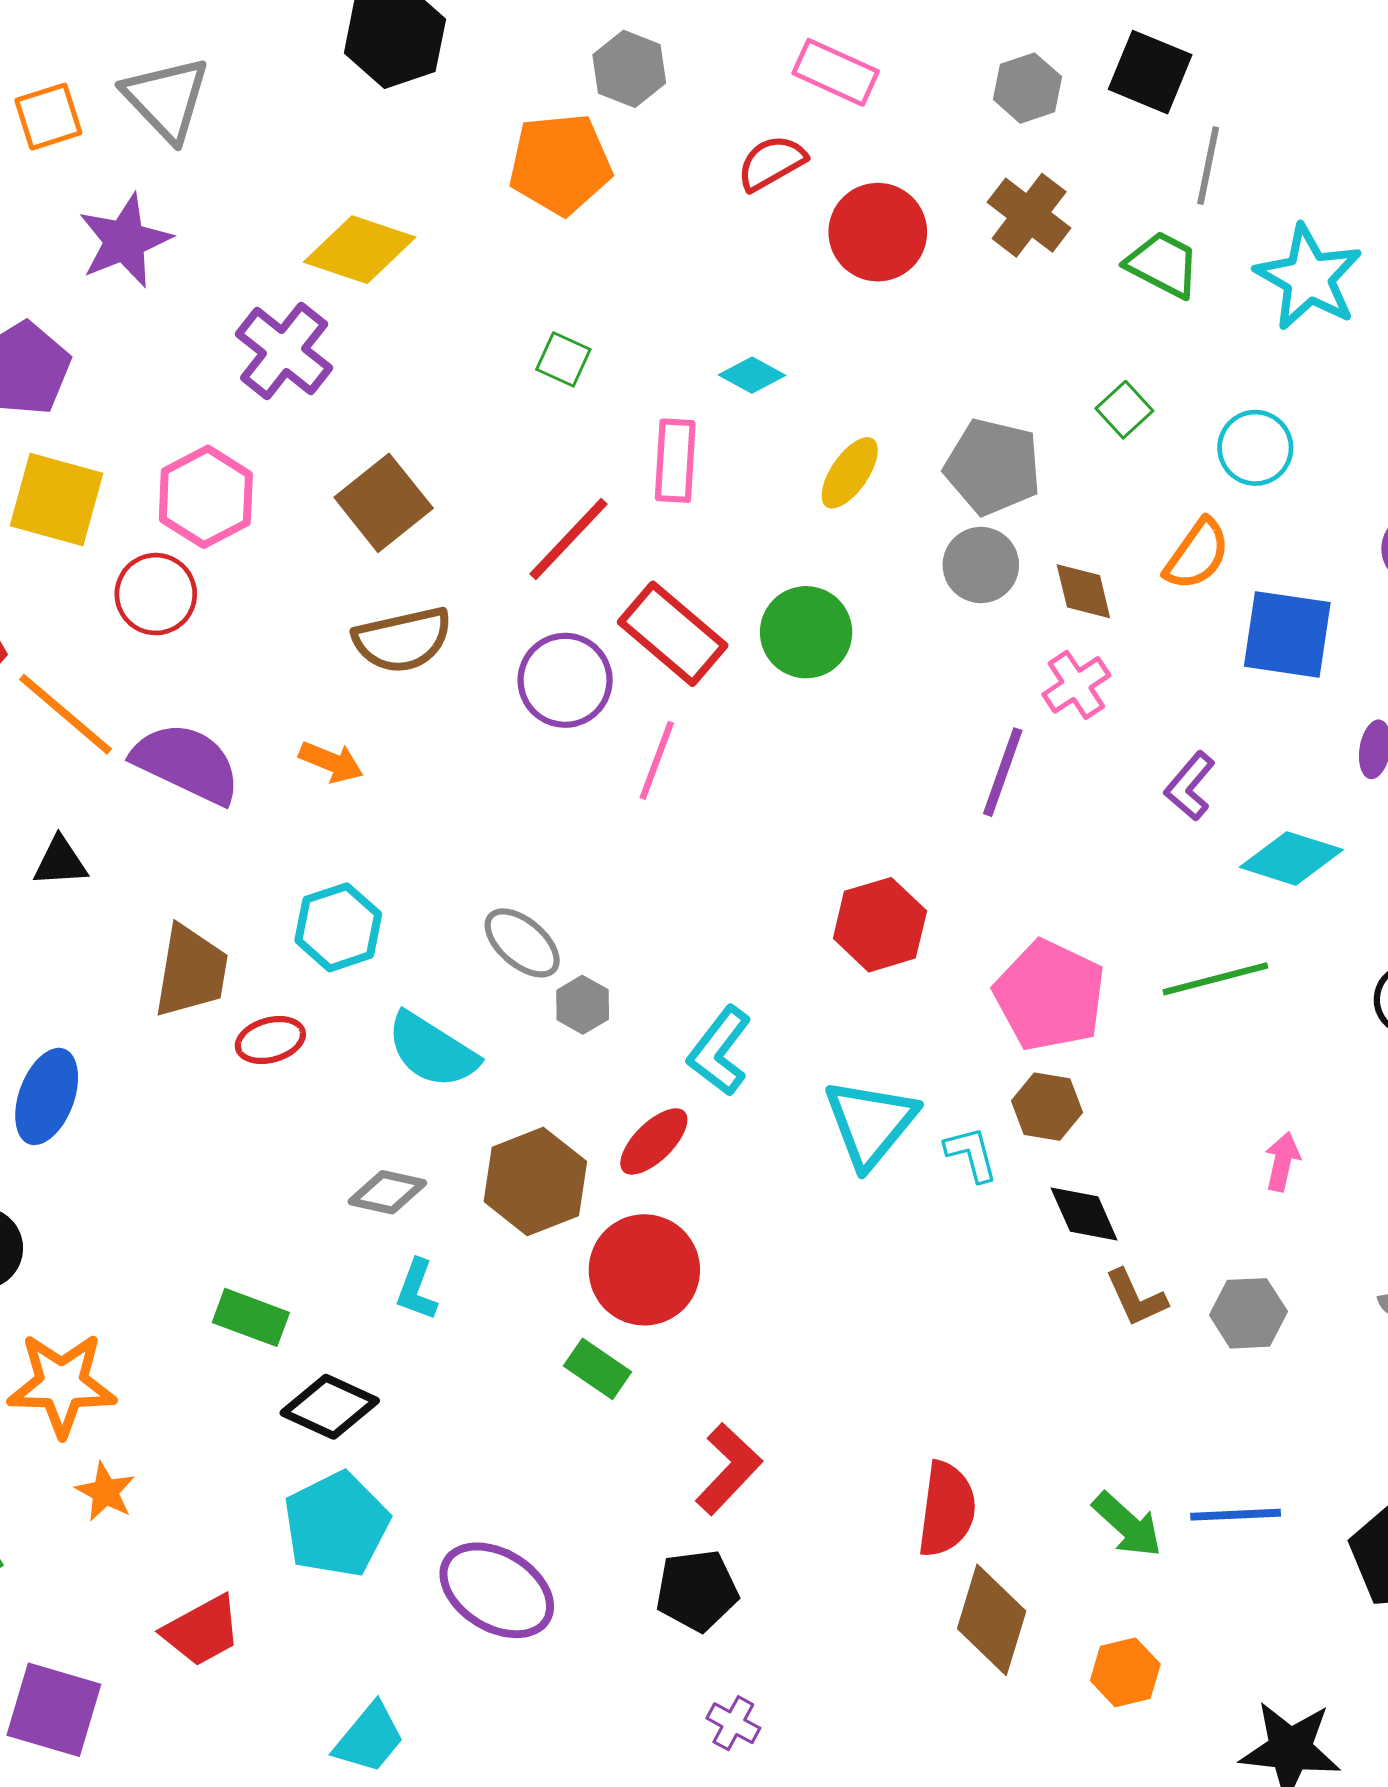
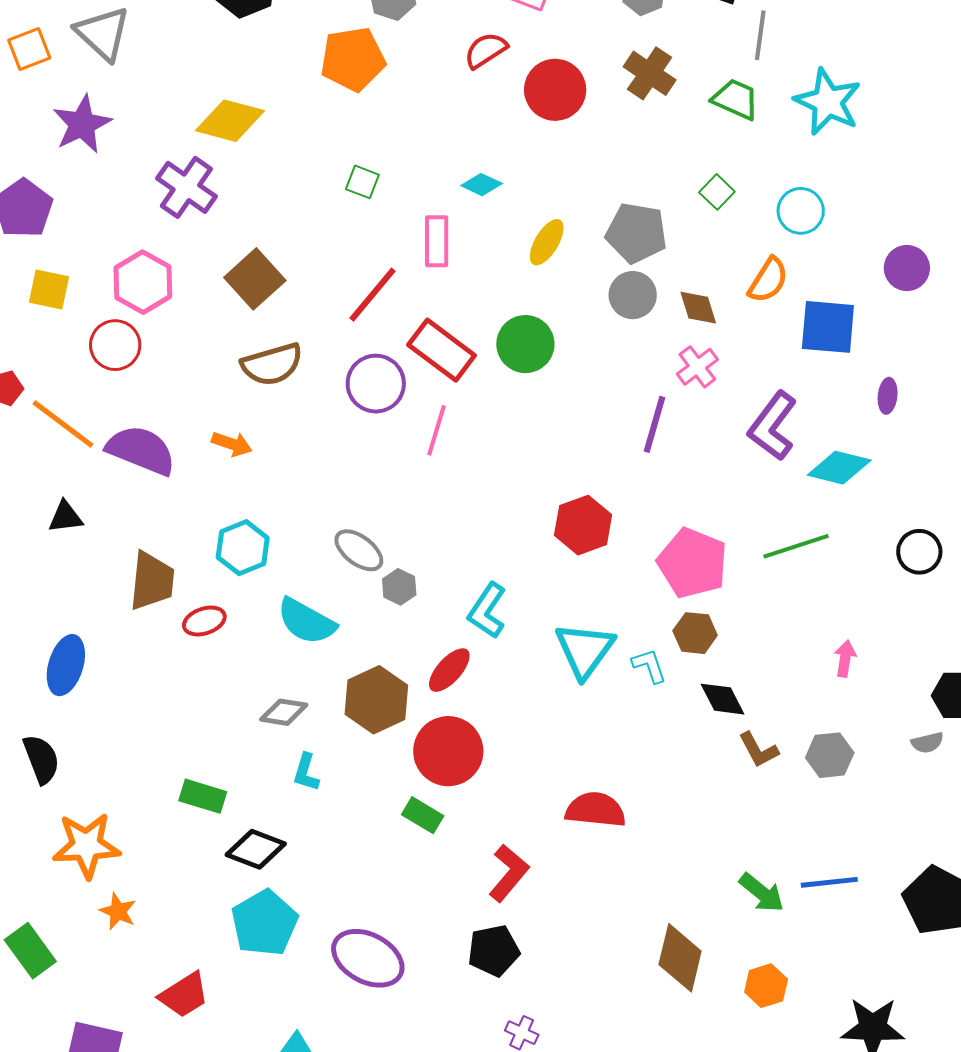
yellow square: (56, 500) -> (49, 289), size x0.7
purple L-shape: (1190, 786) -> (773, 426), size x1.6
red semicircle: (947, 1509) -> (596, 810), moved, turned -88

